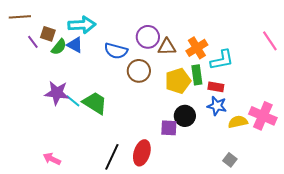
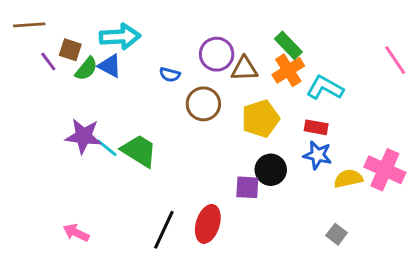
blue semicircle: (116, 51) -> (170, 75), size x0.6
cyan L-shape: (222, 60) -> (325, 88), turned -140
green rectangle: (197, 75) -> (288, 45), moved, turned -36

